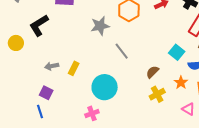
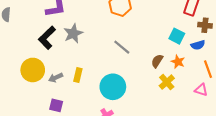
black L-shape: (39, 25) -> (47, 38), moved
gray star: (100, 26) -> (73, 33), moved
yellow circle: (16, 43) -> (33, 70), moved, size x1.5
orange star: (181, 83) -> (178, 62), moved

